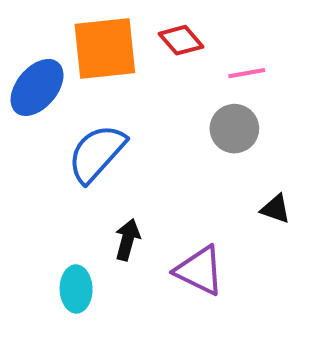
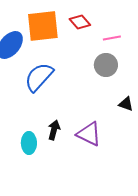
black arrow: (127, 240) -> (54, 130), moved

